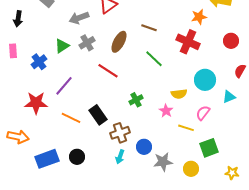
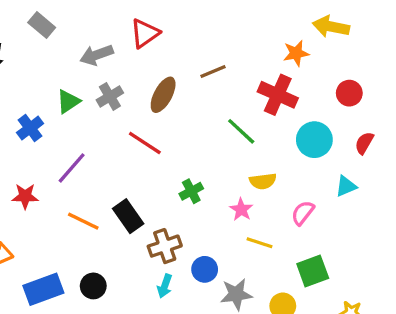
brown line: (149, 28) -> (213, 71), turned -42
green line: (154, 59) -> (241, 131), moved
cyan circle: (205, 80) -> (314, 140), moved
red star: (36, 103) -> (25, 196), size x0.7
yellow line: (186, 128) -> (259, 243), moved

